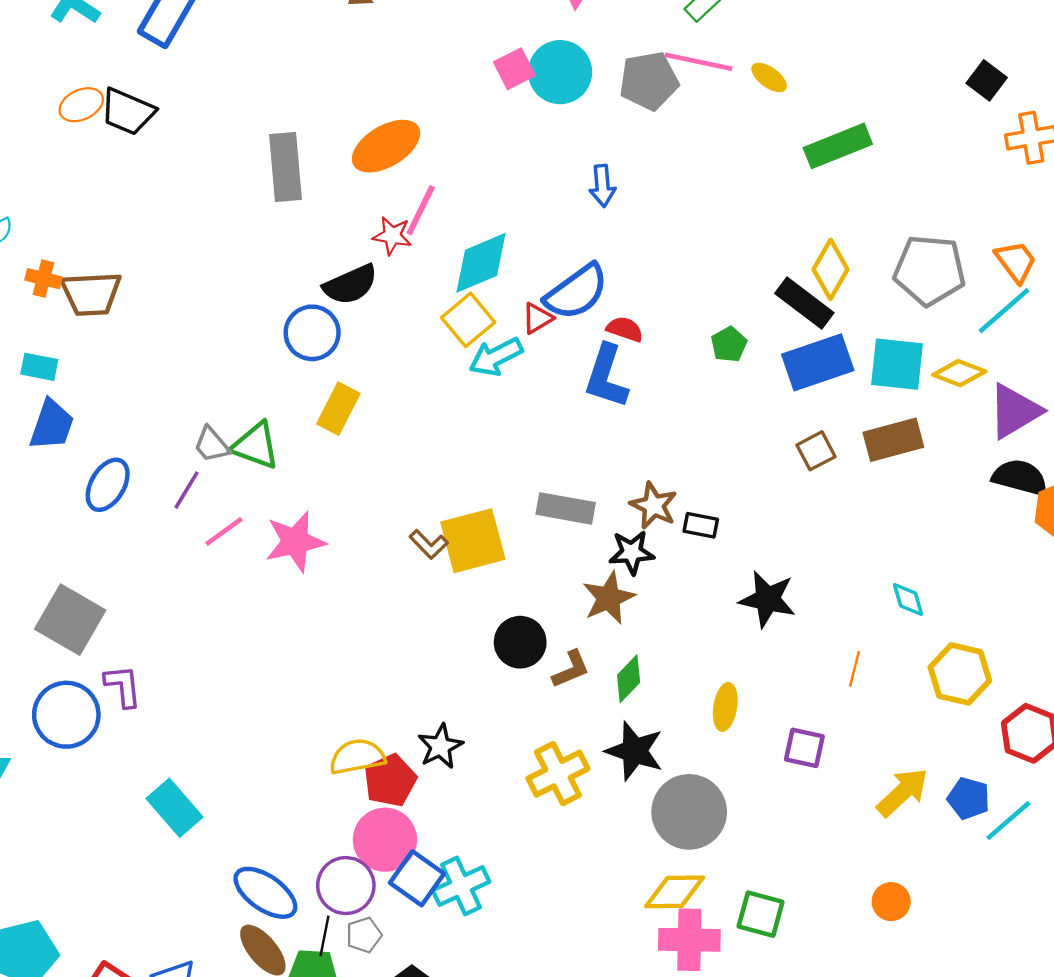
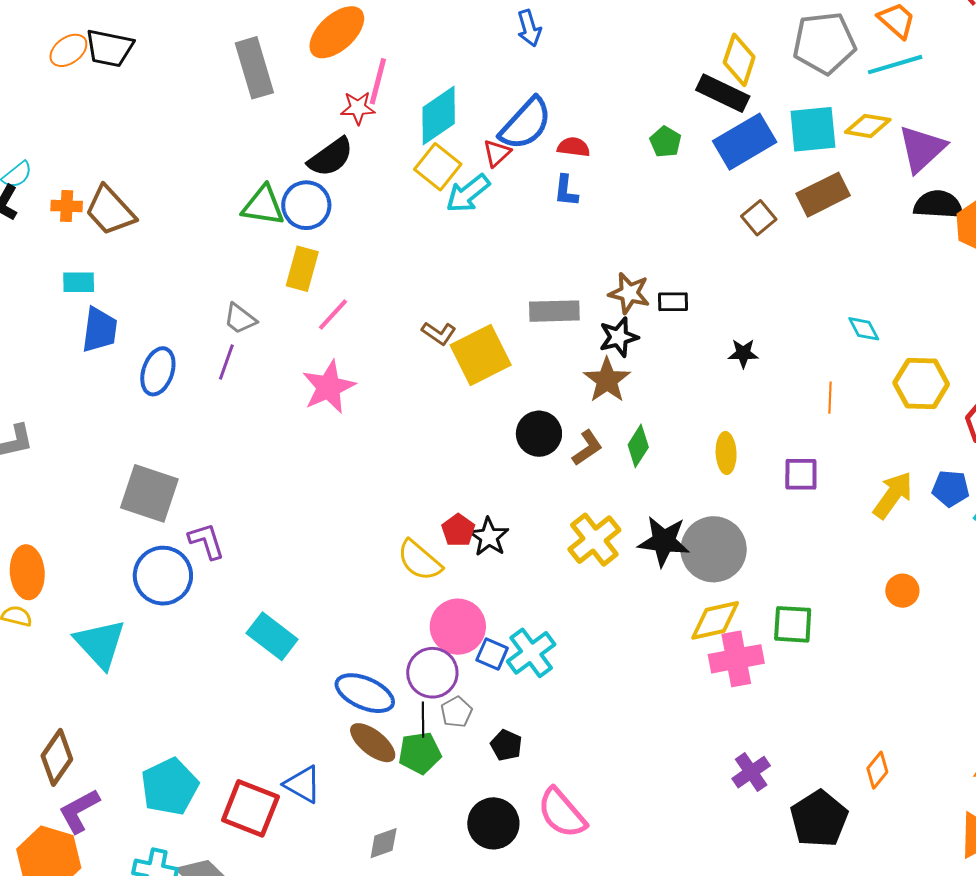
brown trapezoid: (91, 294) -> (110, 211), turned 62
cyan line: (1004, 311) -> (895, 65), turned 36
blue L-shape: (606, 376) -> (566, 191), size x0.6
yellow rectangle: (338, 409) -> (302, 269), moved
green triangle: (255, 446) -> (263, 206), moved
pink line: (224, 532) -> (333, 314), moved
brown L-shape: (429, 544) -> (439, 333), moved
black star: (768, 599) -> (743, 353), size x0.6
black star: (635, 751) -> (664, 541), moved
yellow semicircle: (357, 757) -> (420, 560), turned -117
red pentagon: (390, 780) -> (458, 530), moved, size x0.7
blue square: (417, 878) -> (492, 654), size x0.7

